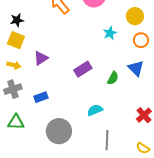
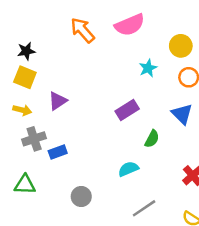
purple rectangle: (83, 69) -> (127, 110), moved
green semicircle: (113, 78) -> (152, 139), moved
gray cross: (13, 89) -> (34, 139), moved
gray circle: (59, 131) -> (81, 196), size x0.6
gray line: (107, 140) -> (144, 208), turned 54

